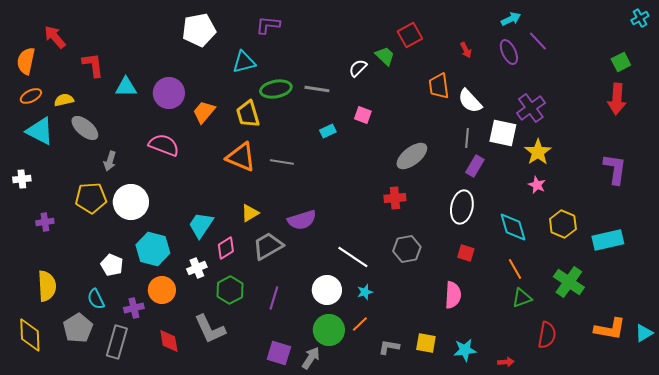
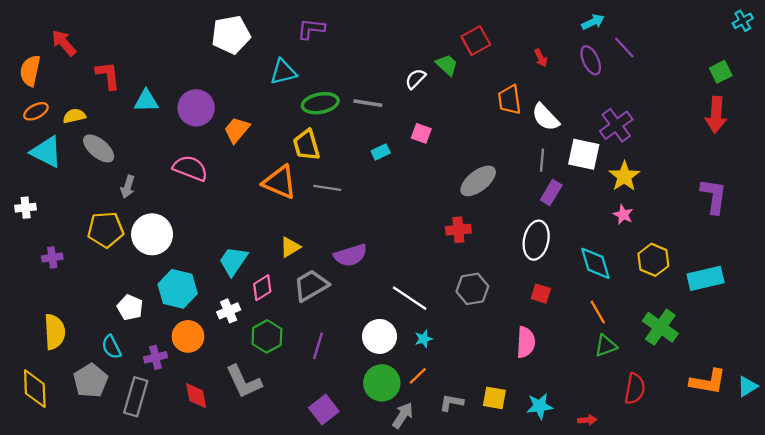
yellow trapezoid: (248, 114) -> (306, 145), moved
purple square: (279, 353) -> (324, 410), turned 35
gray arrow: (311, 358) -> (403, 415), moved

